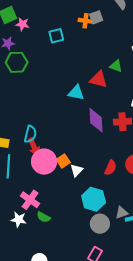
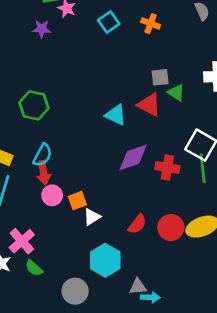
gray square: (96, 17) -> (160, 77), moved
cyan square: (56, 36) -> (109, 22), moved, turned -35
green hexagon: (17, 62) -> (34, 105), moved
purple diamond: (96, 120) -> (133, 157), turned 60
pink circle: (44, 162) -> (52, 195), size x0.6
gray circle: (100, 224) -> (75, 291), moved

